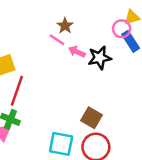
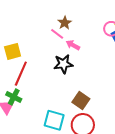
black star: (100, 58) -> (63, 64), moved

